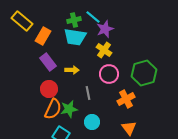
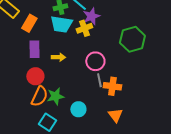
yellow cross: (104, 50) -> (84, 28), moved, turned 35
purple rectangle: (48, 62) -> (34, 49), turned 36
green hexagon: (144, 73) -> (132, 39), moved
gray line: (88, 93) -> (99, 80), moved
orange cross: (126, 99) -> (112, 86), turned 36

